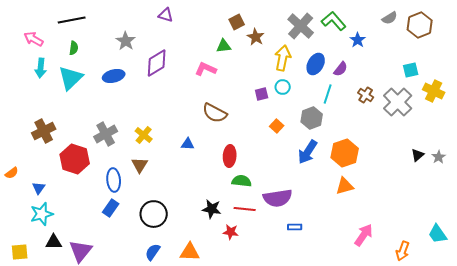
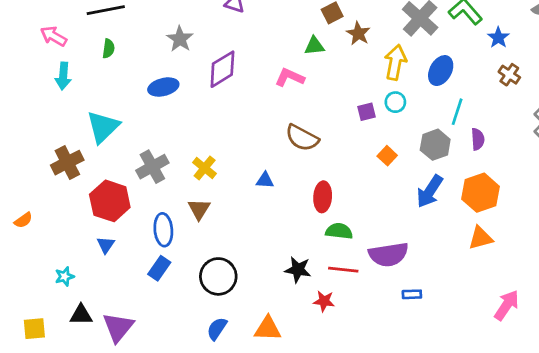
purple semicircle: (341, 69) -> (478, 139), moved, turned -42
cyan triangle: (71, 78) -> (103, 127), moved
brown cross: (366, 95) -> (509, 75), moved
blue triangle: (39, 188) -> (106, 245), moved
cyan star: (42, 214) -> (65, 276), size x0.6

